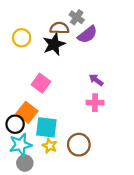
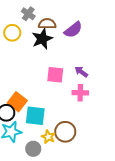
gray cross: (77, 17) -> (28, 14), moved
pink square: (41, 83) -> (55, 75), moved, turned -30
yellow star: (50, 146) -> (48, 137), moved
gray circle: (25, 163) -> (33, 149), moved

